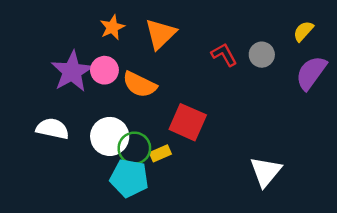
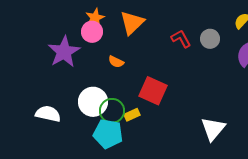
pink circle: (104, 70) -> (92, 32), moved
orange semicircle: (140, 84) -> (116, 62), size x0.6
white semicircle: (52, 129) -> (48, 114), moved

